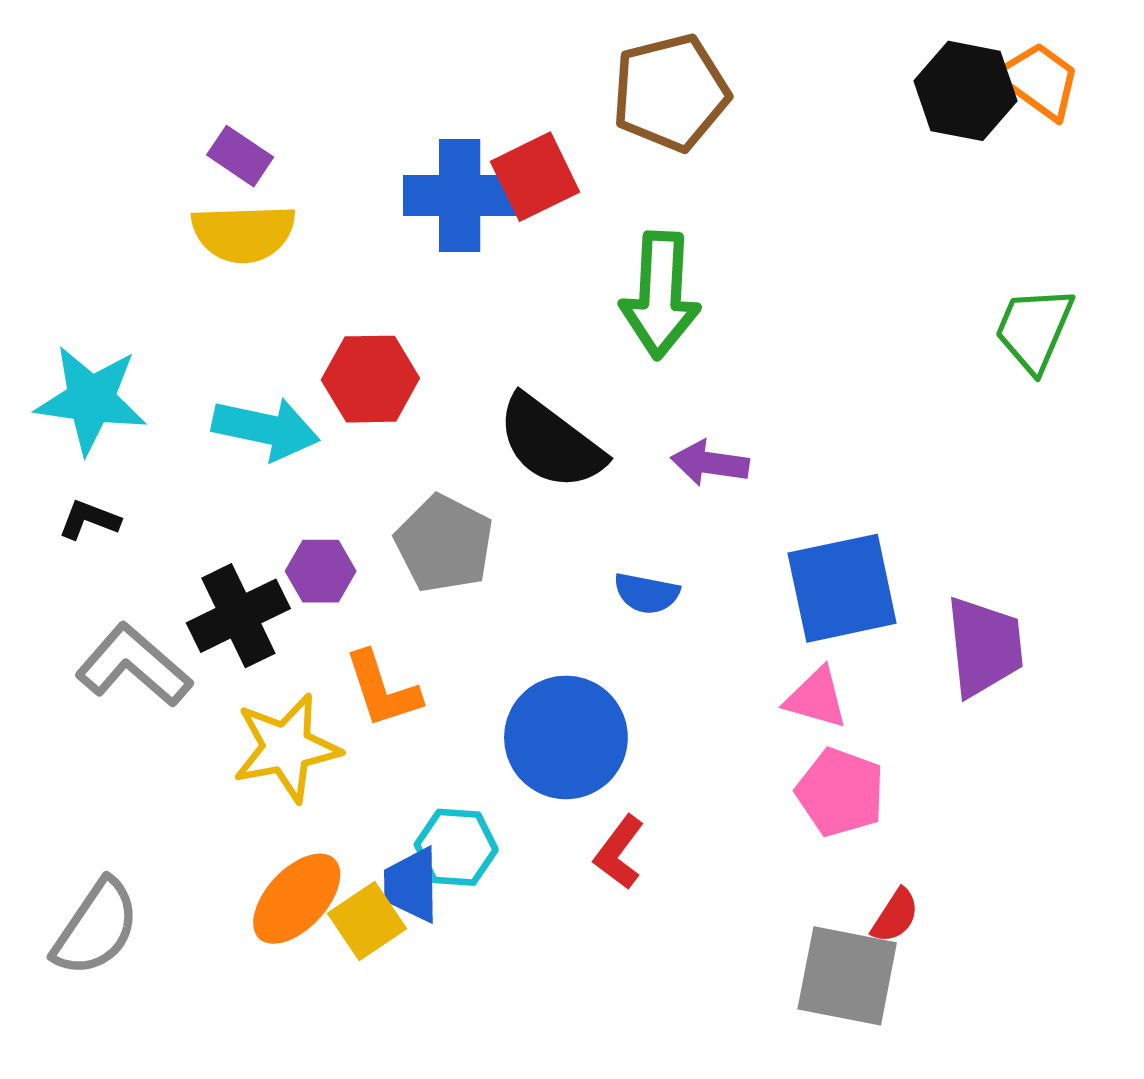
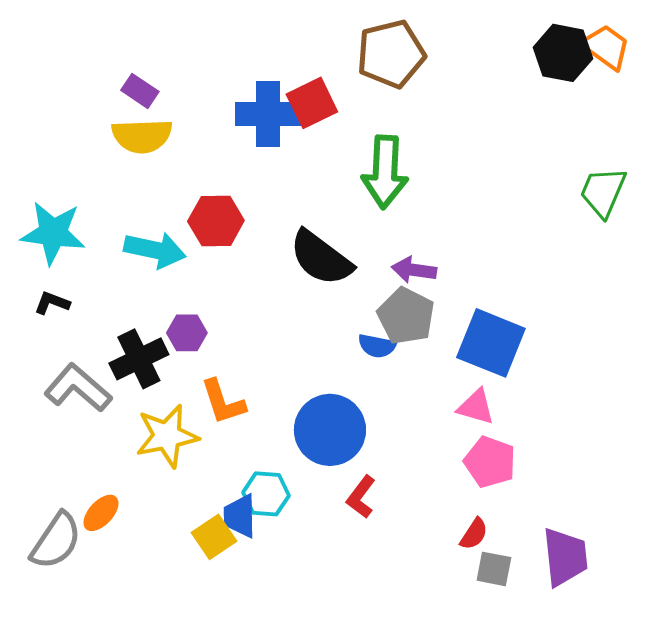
gray pentagon: (444, 544) -> (406, 316), moved
blue square: (842, 588) -> (491, 343), turned 34
purple trapezoid: (984, 647) -> (565, 557), moved
orange ellipse: (297, 899) -> (101, 513), moved, size x0.7
red semicircle: (895, 916) -> (474, 534), moved
gray square: (847, 976) -> (494, 569), size x0.6

